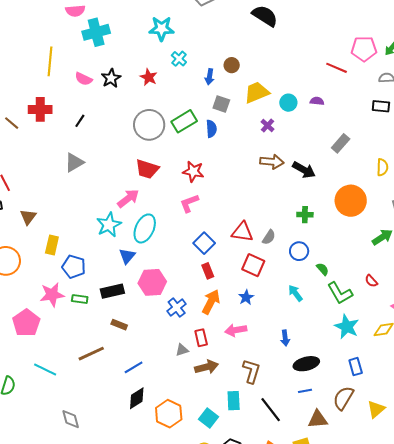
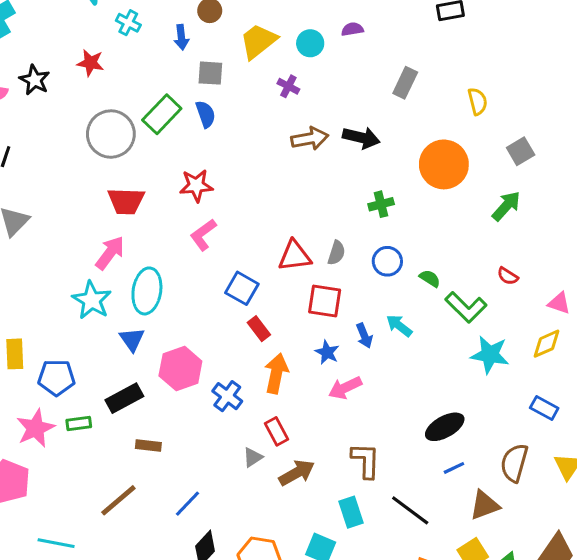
pink arrow: (236, 330) -> (345, 388), moved
blue arrow: (285, 338) -> (364, 336), moved
blue rectangle: (356, 367) -> (544, 408), moved, turned -30

